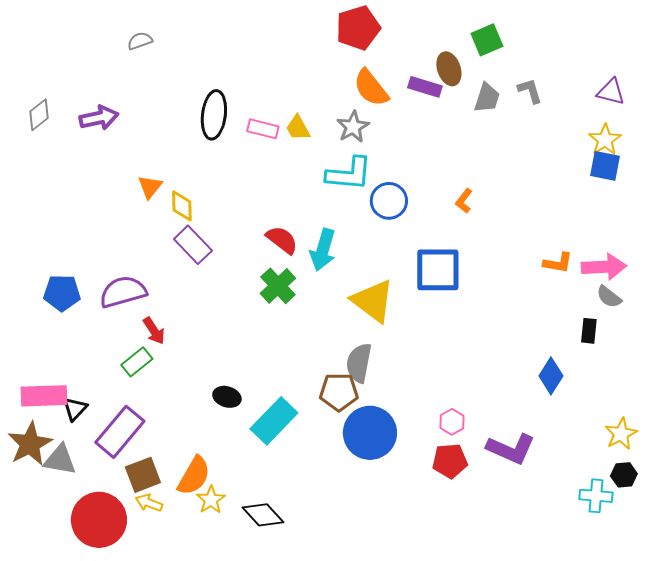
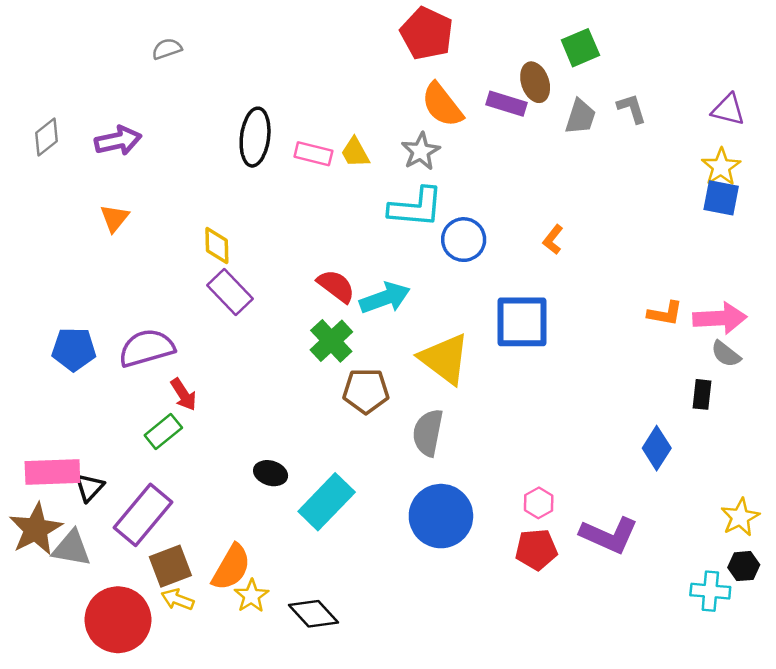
red pentagon: (358, 28) -> (427, 33), turned -30
orange triangle: (150, 187) -> (114, 218), moved
cyan arrow: (323, 250) -> (385, 298), turned -126
brown pentagon: (339, 392) -> (366, 391), moved

